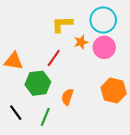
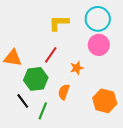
orange star: (81, 42) -> (77, 68), moved
orange hexagon: (114, 91) -> (105, 101), moved
black line: (16, 113) -> (23, 101), moved

